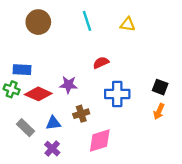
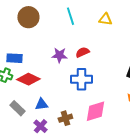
purple star: (68, 85) -> (59, 55), moved
blue cross: (117, 94) -> (81, 79), moved
brown cross: (81, 114) -> (65, 118), moved
pink diamond: (100, 140) -> (95, 111), moved

